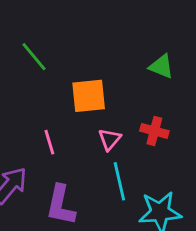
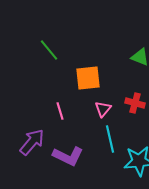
purple L-shape: (61, 205) -> (68, 156), turned -76

